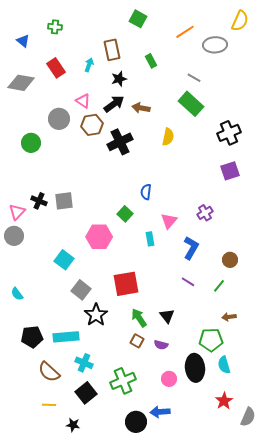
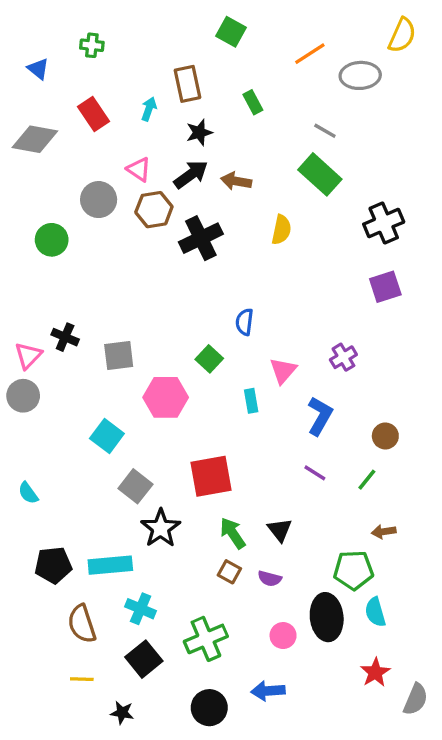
gray square: (64, 201) -> (119, 355), moved
brown semicircle: (49, 372) -> (82, 624), turned 30
black circle: (136, 422) -> (209, 708), moved

